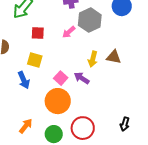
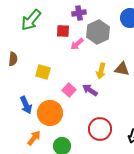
red square: (38, 33) -> (63, 31), moved
blue arrow: (24, 80) -> (26, 105), moved
orange circle: (58, 101) -> (50, 113), moved
red circle: (83, 128) -> (100, 129), moved

